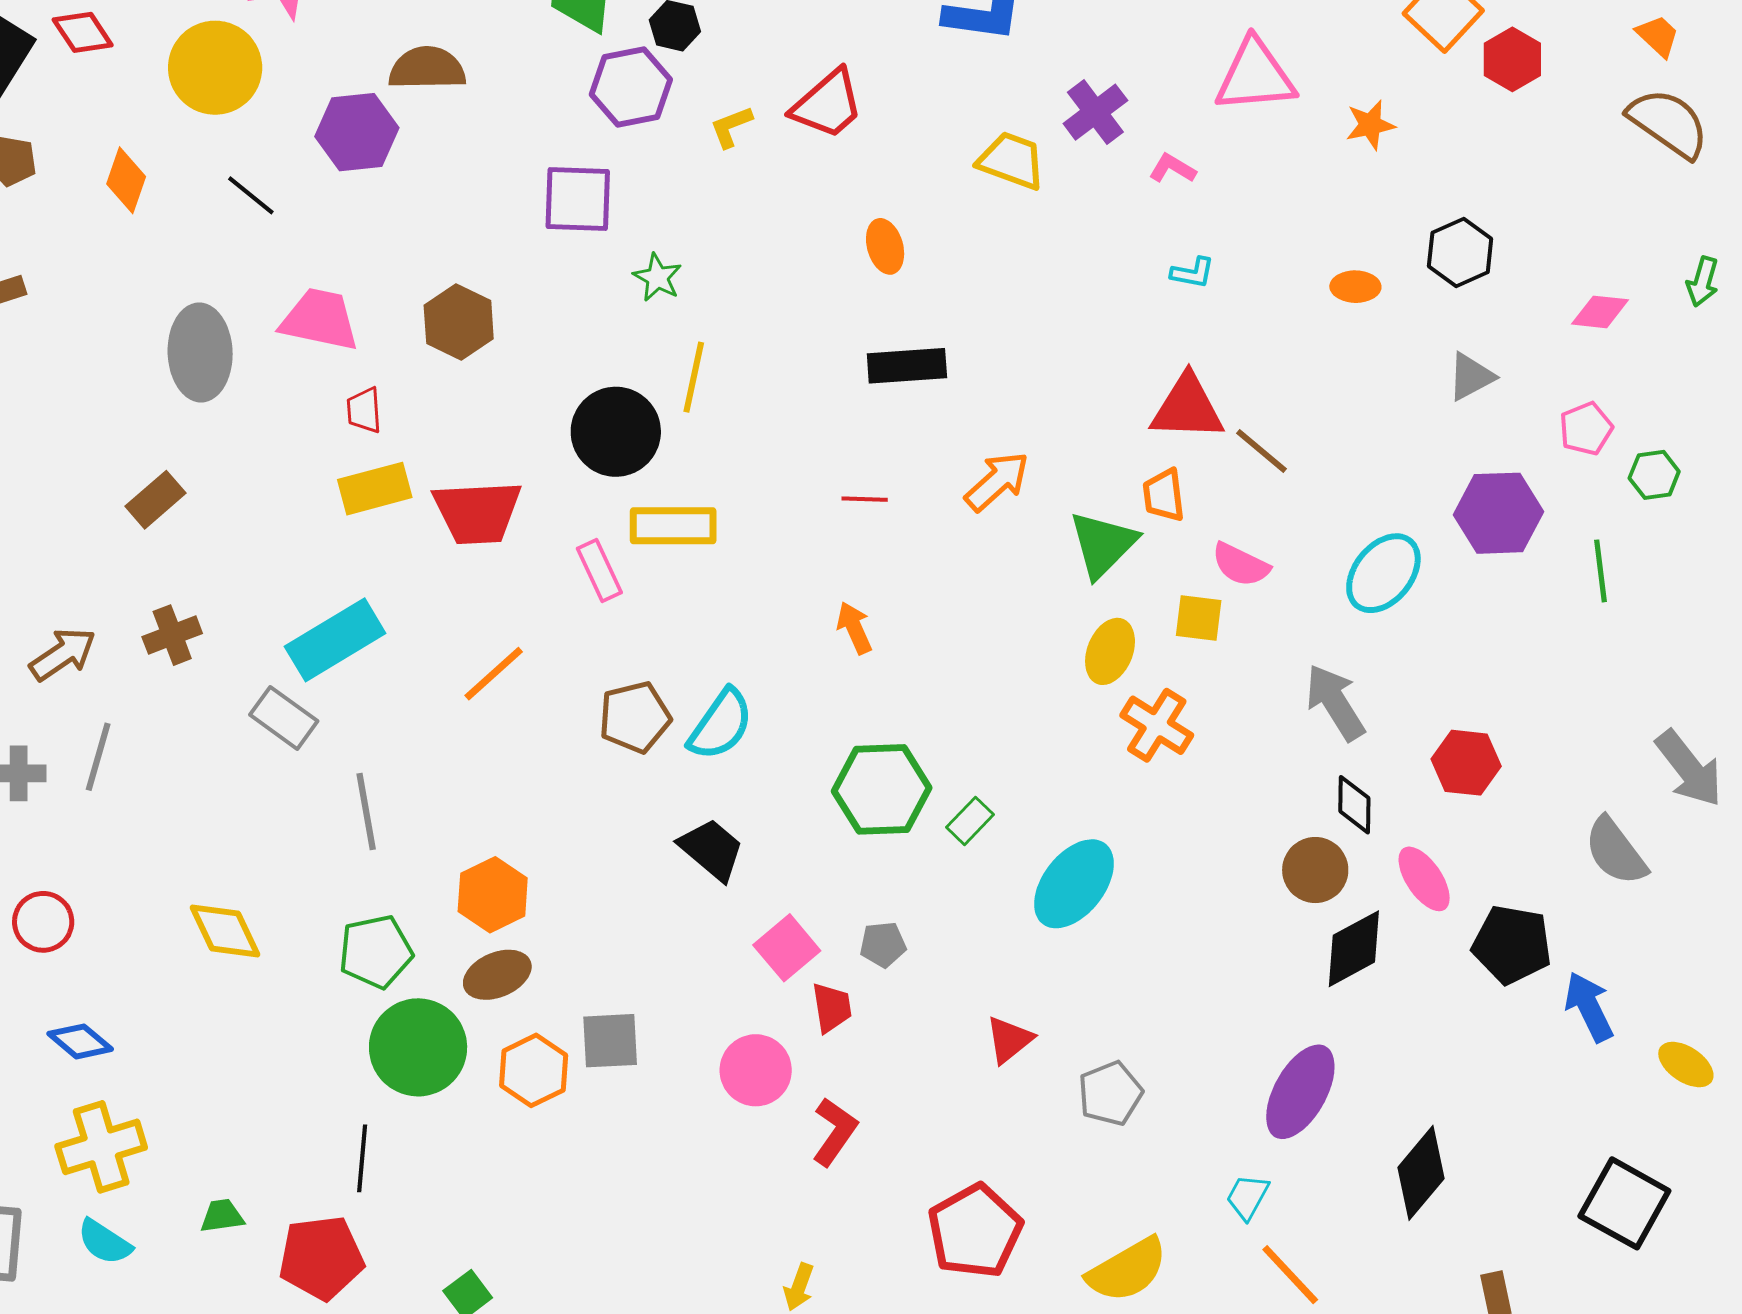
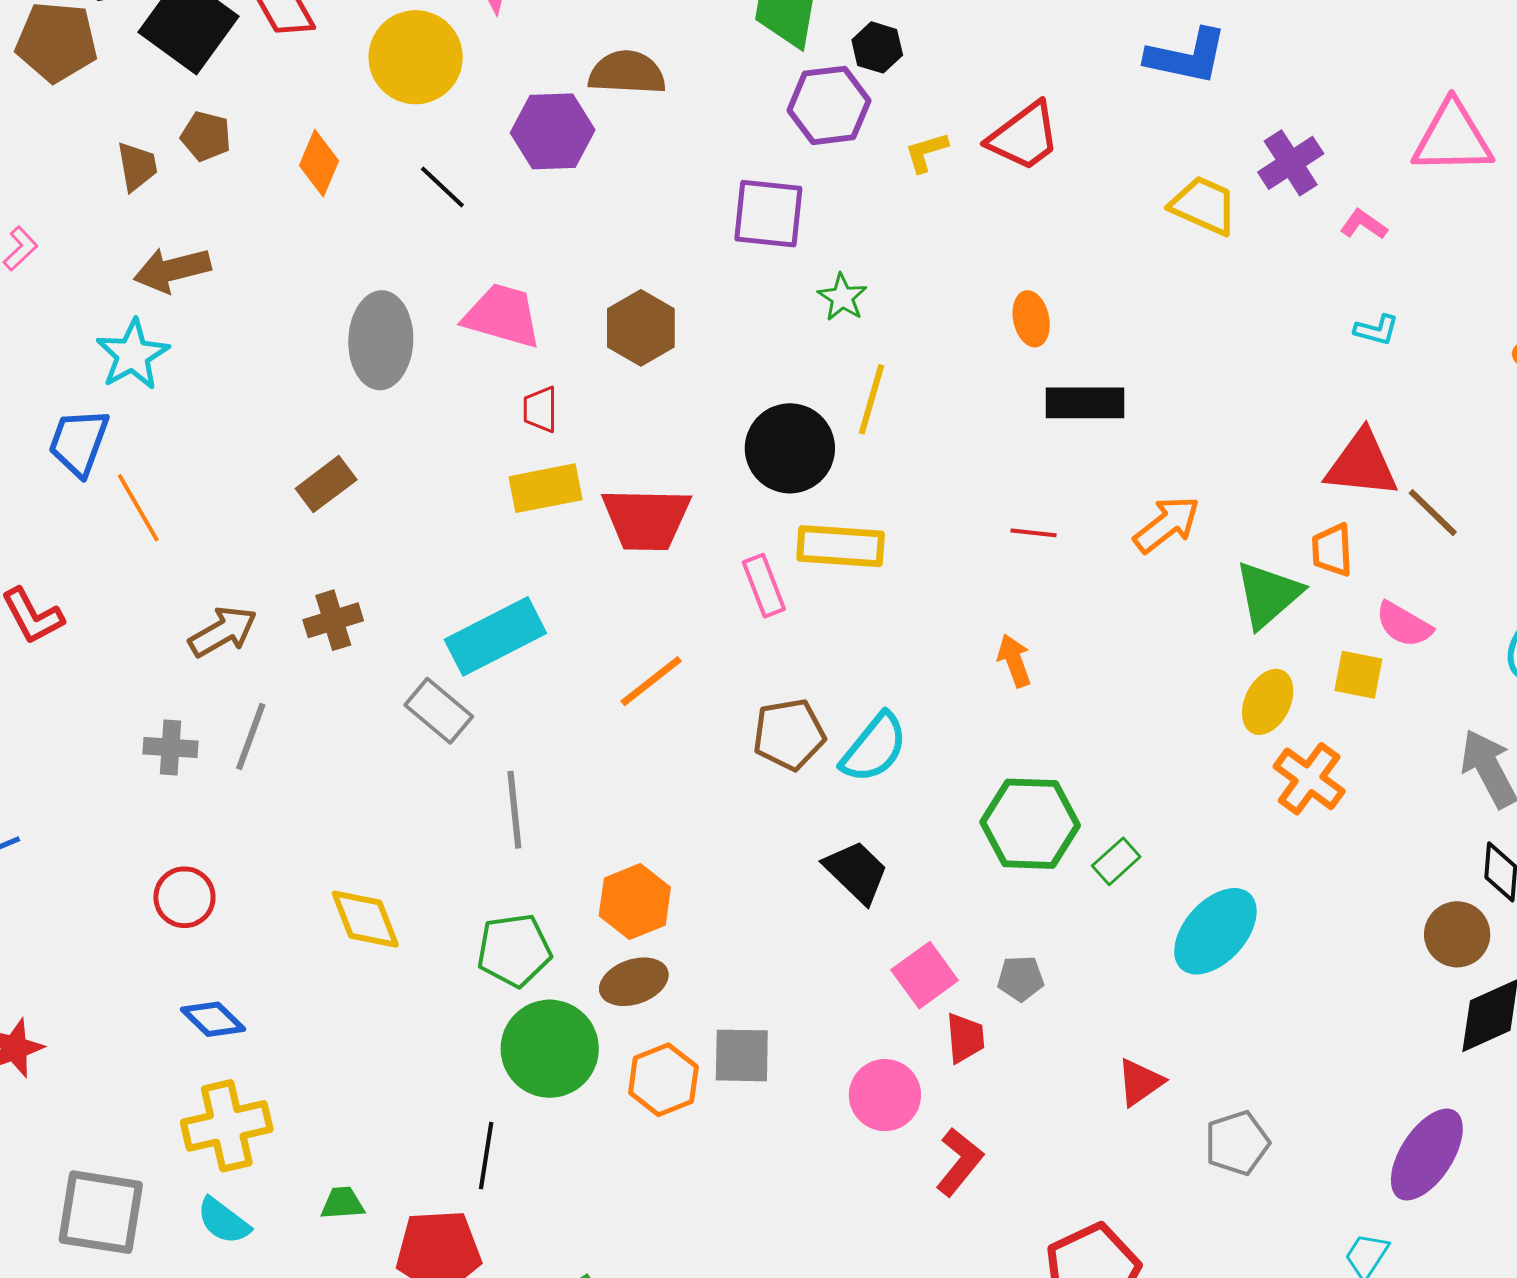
orange ellipse: (885, 246) -> (1031, 319), moved

